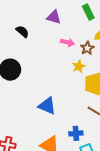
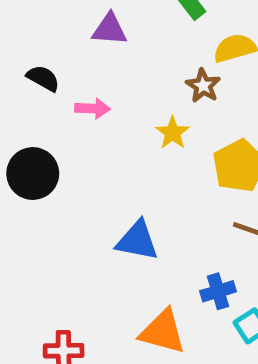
pink arrow: (68, 42) -> (93, 109), moved
yellow star: (79, 66) -> (173, 133), moved

